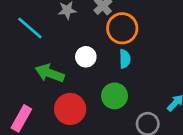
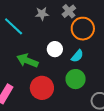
cyan semicircle: (125, 59) -> (77, 56), moved, turned 40

